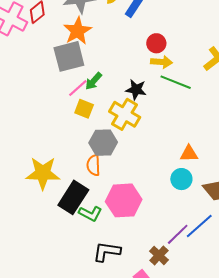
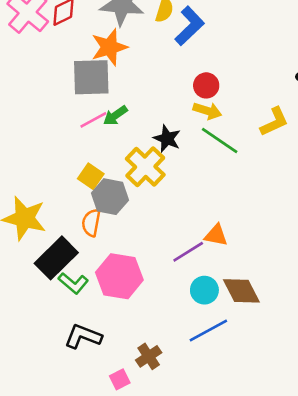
yellow square: (84, 109) -> (91, 176), moved
cyan circle: (181, 179) -> (204, 290), moved
purple line: (178, 234) -> (188, 252), moved

